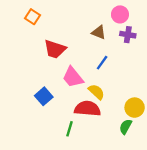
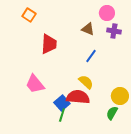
red trapezoid: (55, 49) -> (49, 44), turned -105
pink trapezoid: (73, 77) -> (35, 84), moved
blue square: (44, 96) -> (62, 103), moved

